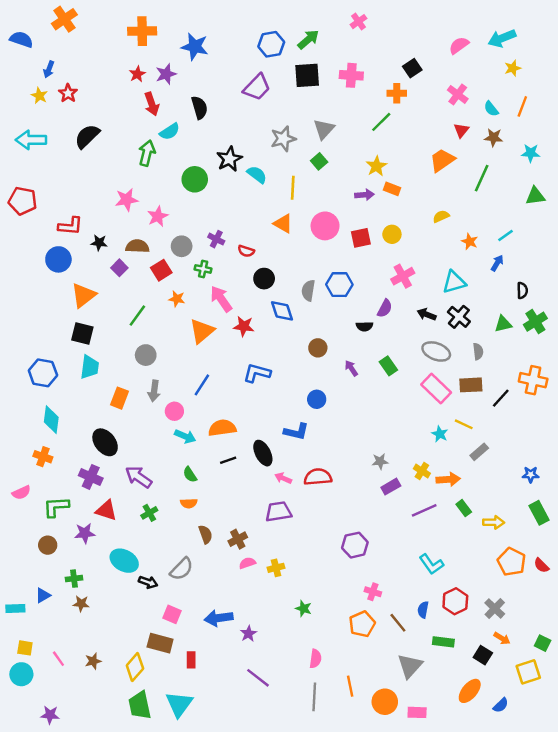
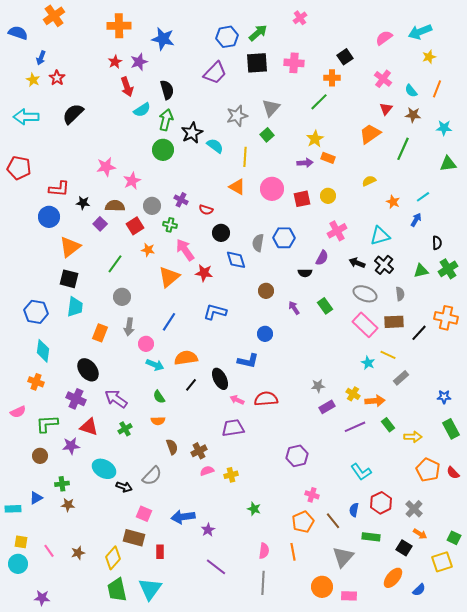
green arrow: (147, 153) -> (166, 120), moved
black line: (228, 460) -> (191, 385), turned -32
orange line: (350, 686) -> (293, 552), moved

